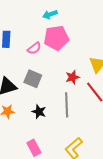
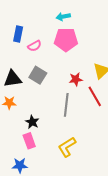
pink semicircle: (34, 48) -> (34, 46), moved
black star: (39, 112) -> (32, 122), moved

